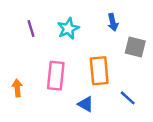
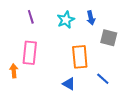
purple line: (31, 29) -> (31, 17), moved
cyan star: (68, 29) -> (66, 20), moved
pink rectangle: (56, 76) -> (30, 53), moved

